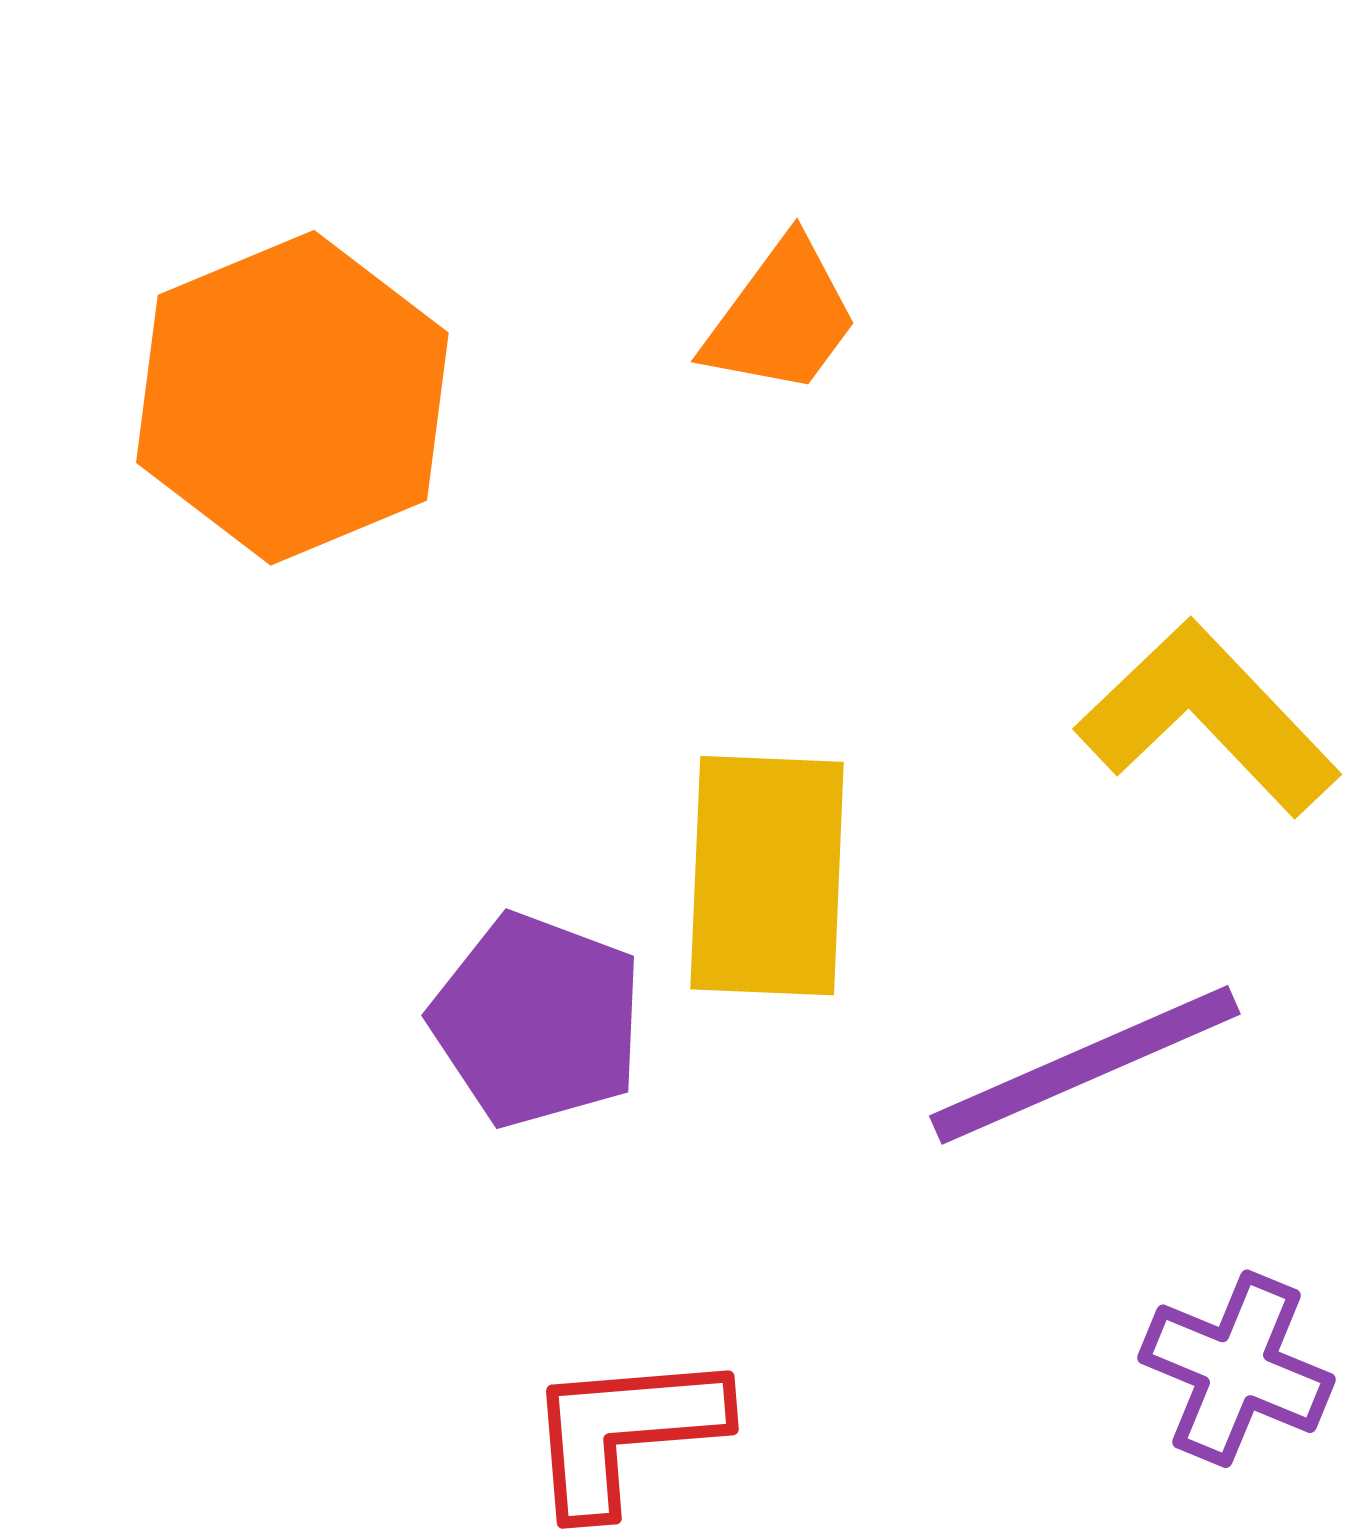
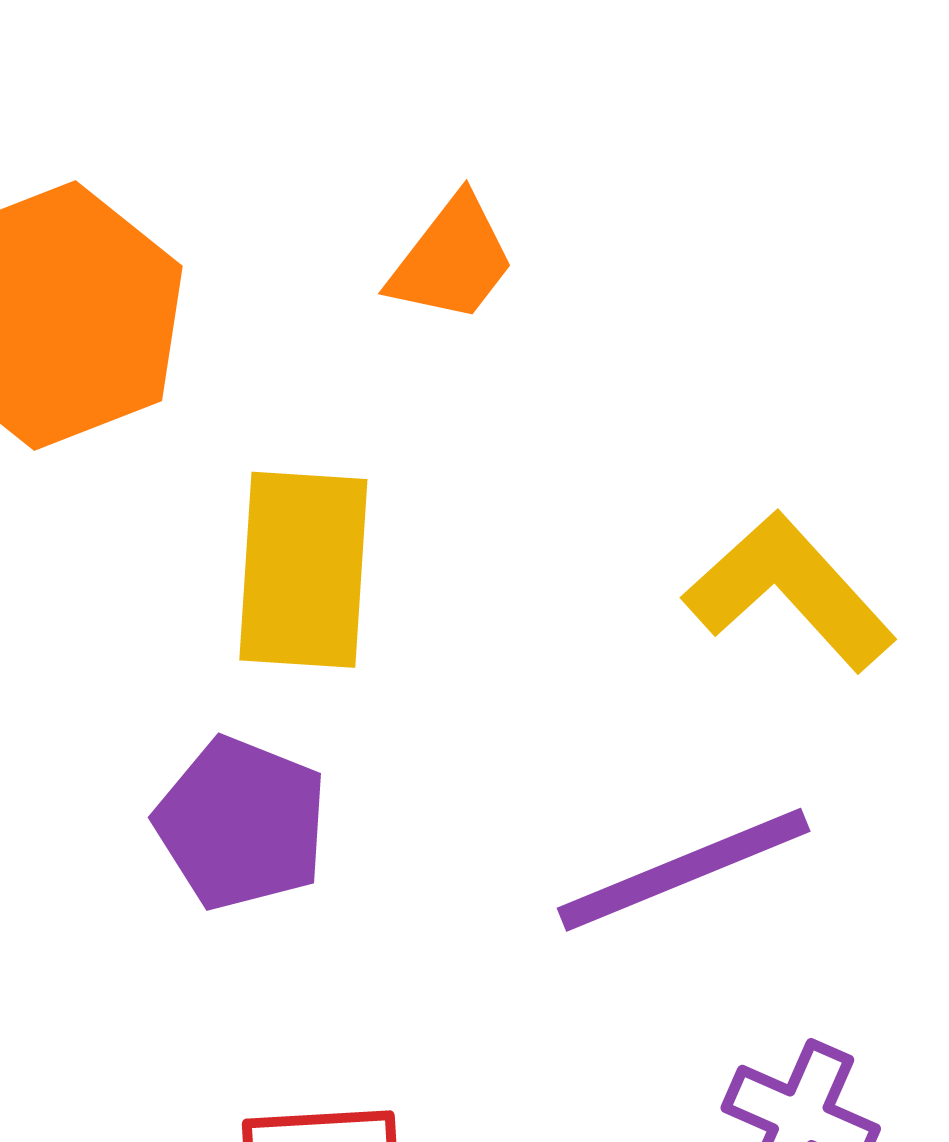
yellow rectangle: (767, 876) -> (303, 570), moved

